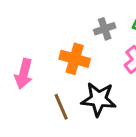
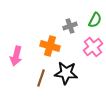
brown line: (61, 107) -> (41, 78), turned 42

